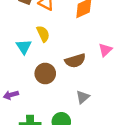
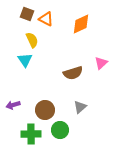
yellow semicircle: (43, 34) -> (32, 40), moved
brown circle: (45, 73) -> (45, 110), moved

